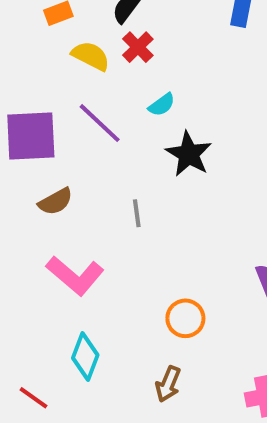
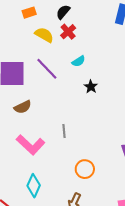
black star: (189, 154) -> (91, 87), size x0.6
gray line: (137, 213) -> (64, 131), moved

